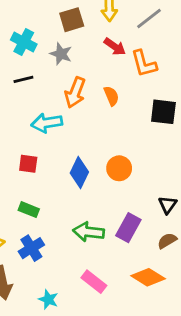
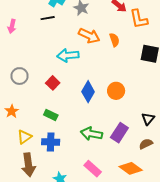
black line: (23, 79) -> (48, 18), moved
orange arrow: (75, 93) -> (89, 36), turned -90
red square: (28, 164) -> (53, 83), turned 32
blue cross: (31, 248) -> (51, 142), turned 30

